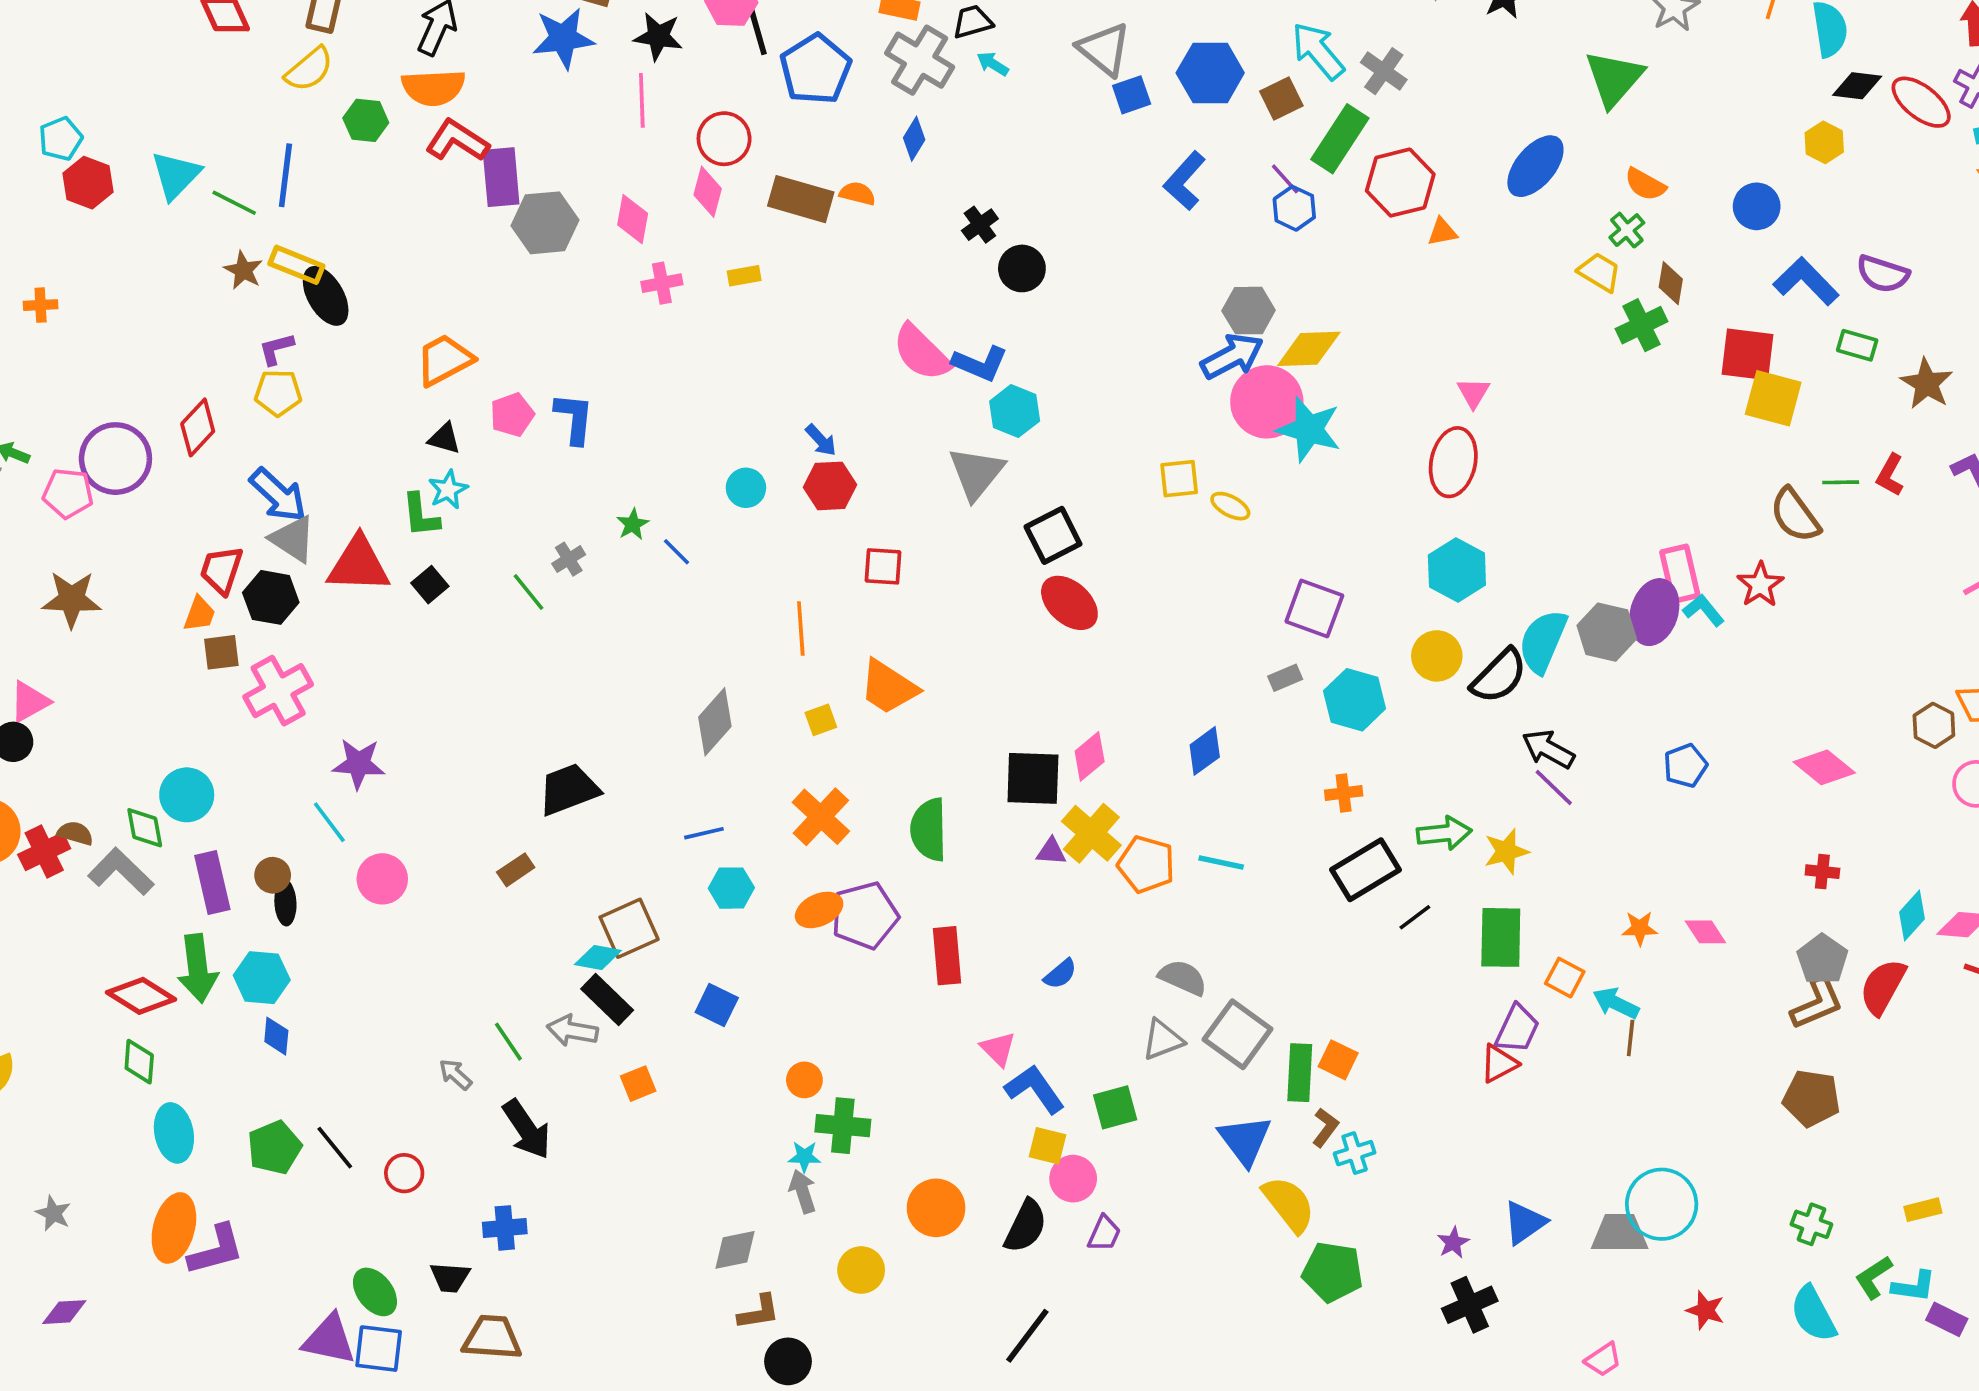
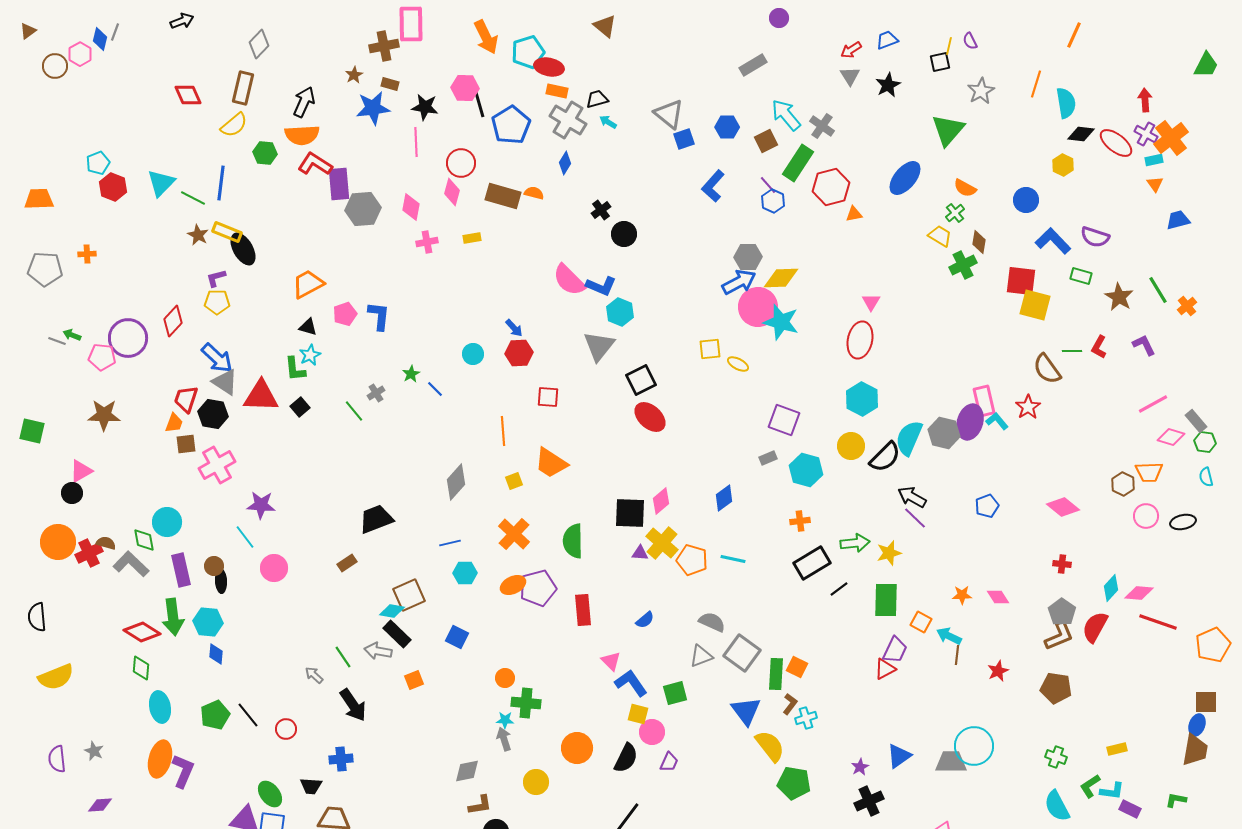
blue hexagon: (1210, 73) -> (727, 127), size x0.7
purple L-shape: (216, 1250) -> (183, 771), turned -52
red star: (1705, 1310) -> (998, 671), moved, turned 30

